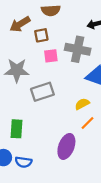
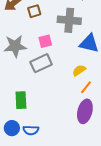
pink square: (51, 56) -> (45, 41), moved
purple ellipse: (66, 146) -> (85, 111), moved

